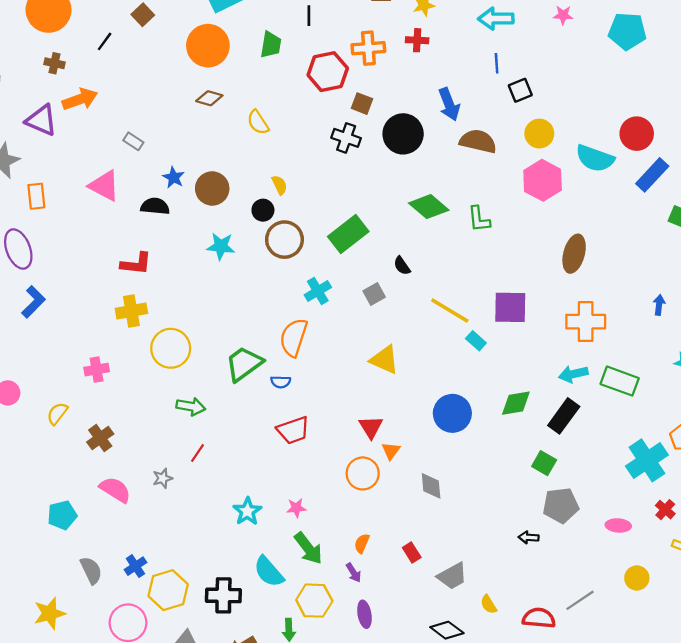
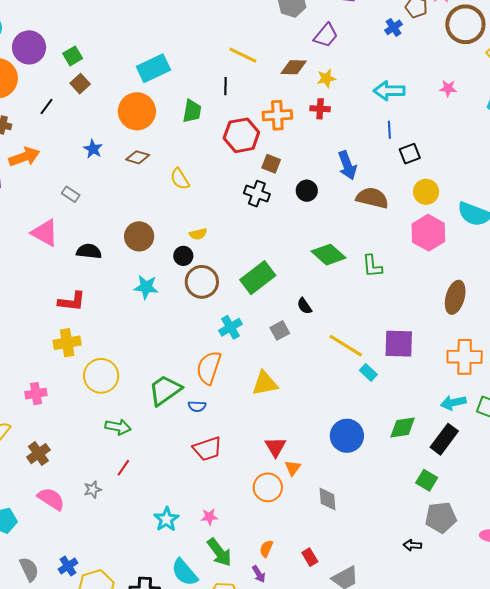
black circle: (403, 134) -> (307, 191), size x0.6
blue star: (174, 177) -> (93, 149), moved
yellow semicircle: (279, 185) -> (198, 234), turned 102
yellow triangle: (384, 360) -> (265, 383), moved, turned -36

